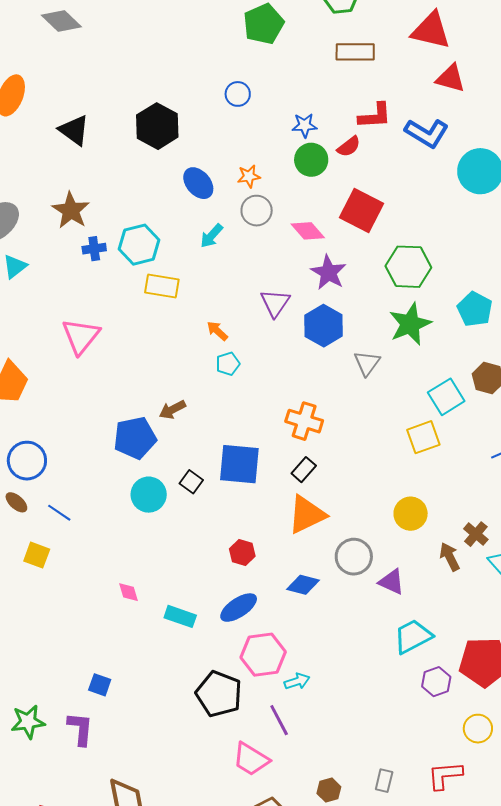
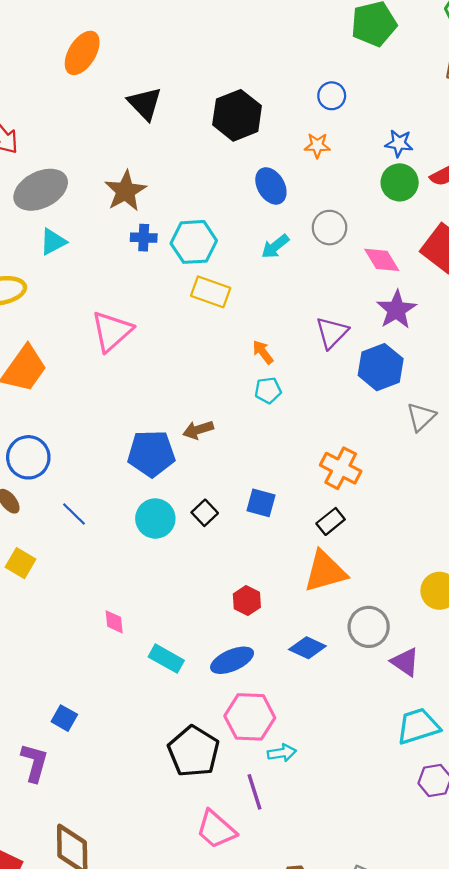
orange star: (249, 176) -> (317, 145), moved
blue square: (239, 464) -> (261, 503), size x0.6
blue line: (59, 513) -> (74, 514), moved

